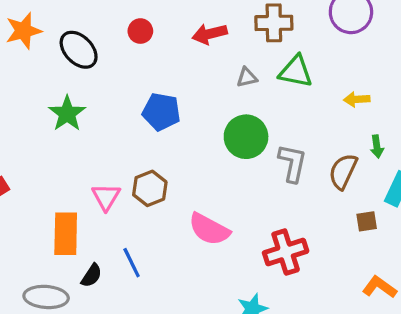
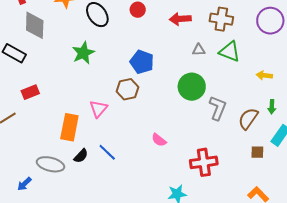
brown hexagon: (150, 188) -> (127, 89), moved
pink semicircle: (209, 229) -> (159, 140), size x0.6
blue line: (132, 263) -> (107, 152), turned -30

